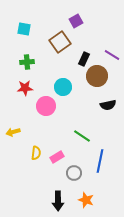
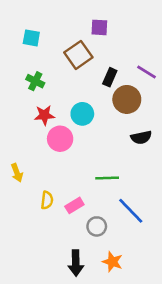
purple square: (76, 21) -> (99, 27), turned 32
green cross: (27, 62) -> (35, 81), turned 32
red star: (25, 88) -> (44, 115), moved
yellow arrow: (13, 132) -> (17, 173), turned -96
green line: (82, 136) -> (107, 178), turned -36
blue line: (100, 161) -> (131, 211), turned -55

